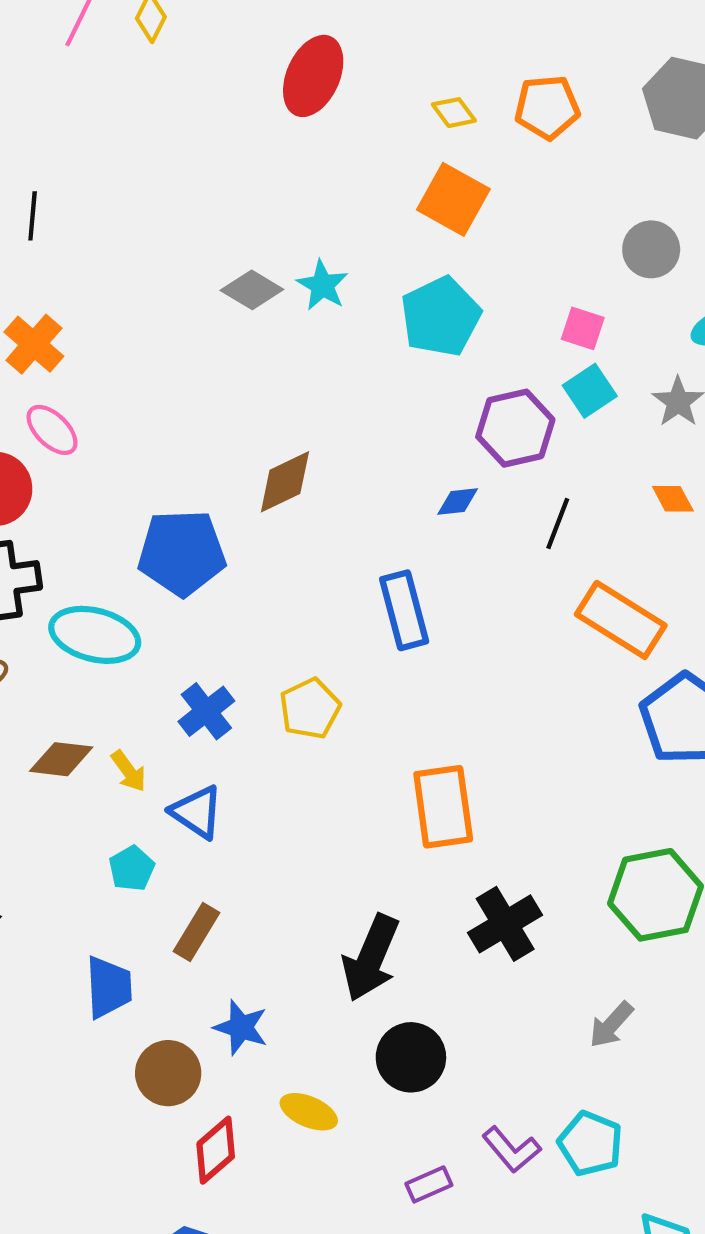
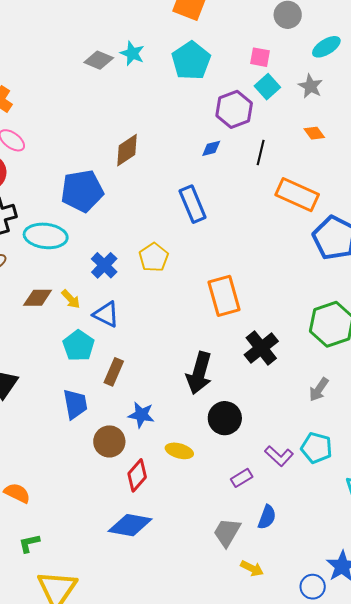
cyan pentagon: (132, 868) -> (79, 346), size x1.4

